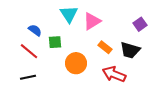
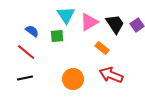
green square: (55, 42) -> (57, 36), moved
black trapezoid: (130, 50) -> (115, 24), moved, turned -140
orange circle: (76, 63) -> (73, 79), moved

